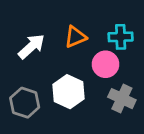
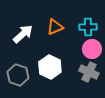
pink circle: (105, 64) -> (92, 49), moved

